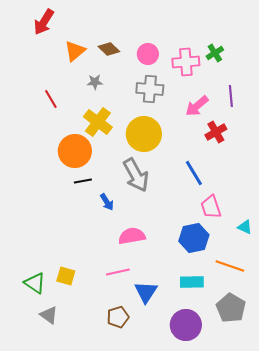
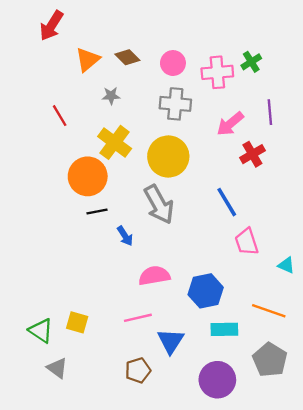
blue hexagon: (194, 238) -> (206, 291), moved

